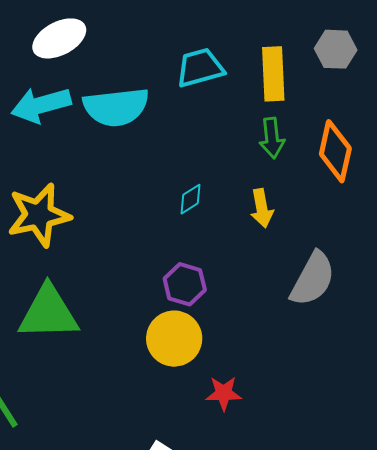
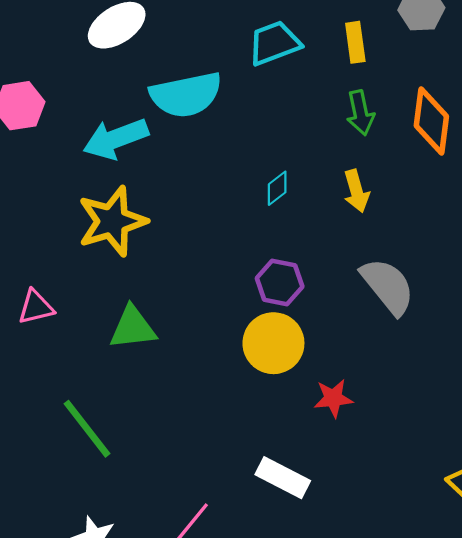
yellow rectangle: (273, 74) -> (355, 42), size x0.7
cyan arrow: (41, 105) -> (116, 139), moved
gray semicircle: (313, 279) -> (388, 286), moved, turned -62
green triangle: (48, 313) -> (133, 328), size x0.7

